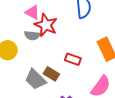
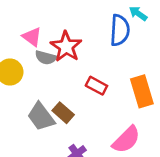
pink triangle: (32, 12) -> (32, 37), moved
red rectangle: (73, 59) -> (96, 86), moved

